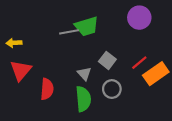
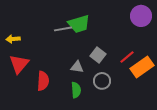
purple circle: (139, 18) -> (141, 16), moved
gray triangle: (84, 74) -> (77, 67), turned -40
green semicircle: (83, 99) -> (76, 90), size x0.7

